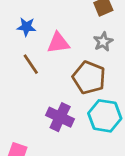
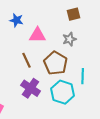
brown line: (31, 64) -> (26, 60), moved

